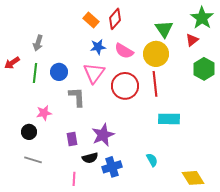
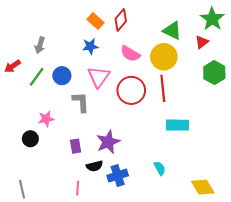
green triangle: (164, 29) -> (172, 30), turned -30
blue star: (98, 47) -> (90, 46), moved
green line: (35, 73) -> (37, 77), turned 30
gray line: (33, 160) -> (22, 189), moved, turned 60

